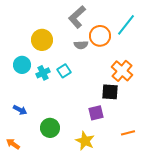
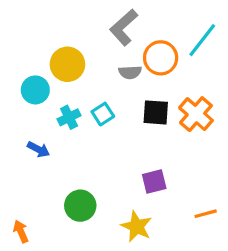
cyan circle: (22, 65) -> (35, 90), moved
black square: (110, 92) -> (156, 112), moved
blue arrow: (20, 110) -> (38, 149), moved
orange arrow: (13, 144) -> (21, 231), turned 32

